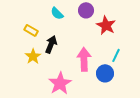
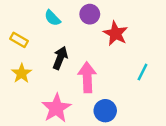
black arrow: (51, 44) -> (60, 58), moved
cyan line: (116, 55) -> (143, 72), moved
blue circle: (105, 73) -> (105, 111), moved

